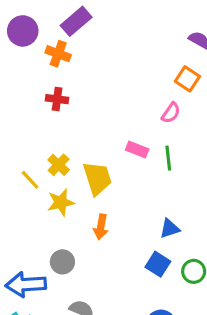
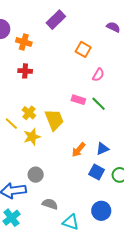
purple rectangle: (76, 21) -> (56, 20), moved
orange square: (187, 79) -> (83, 49), moved
green line: (168, 158) -> (99, 104), turned -35
orange arrow: (101, 227) -> (79, 150), moved, turned 35

